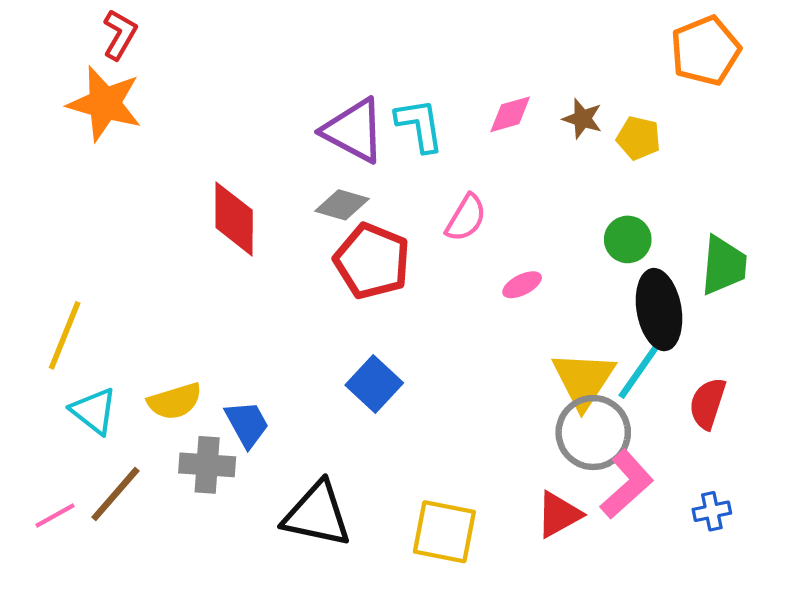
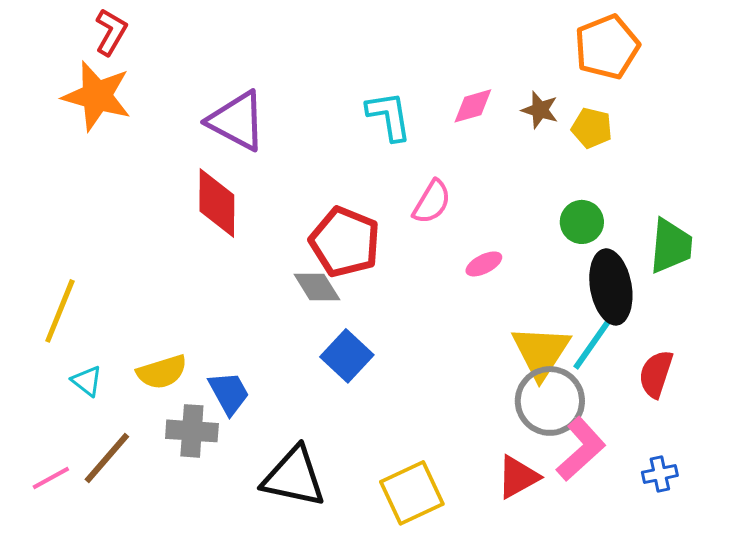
orange pentagon: (705, 51) -> (607, 47), moved
purple triangle: (354, 131) -> (237, 121), moved
gray diamond: (342, 205) -> (317, 287), moved, turned 42
cyan triangle: (94, 411) -> (87, 381), size x0.7
yellow square: (444, 532) -> (412, 493), turned -36

